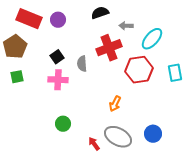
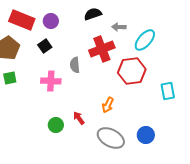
black square: (57, 57) -> (45, 46), moved
cyan rectangle: (175, 73) -> (168, 91), moved
red arrow: (94, 144) -> (79, 118), moved

